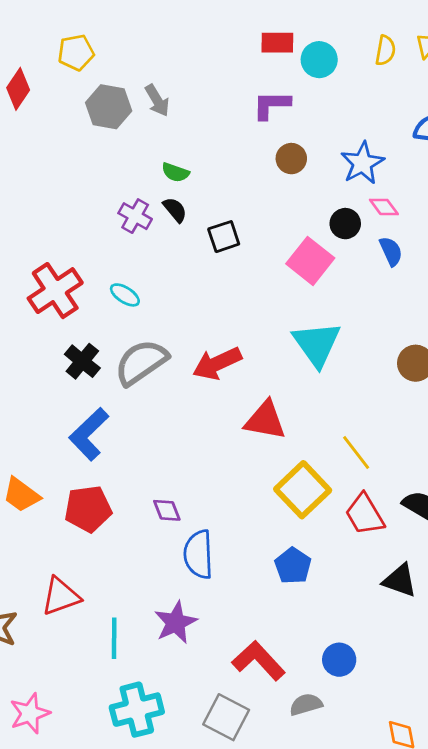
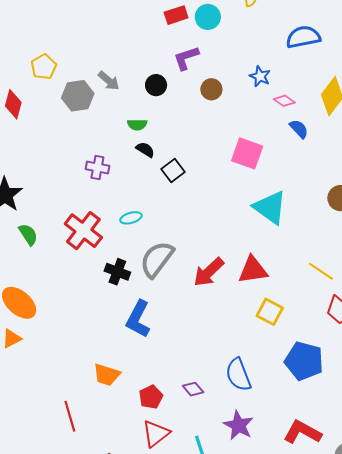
blue star: (362, 163) -> (260, 76), size x0.7
purple cross: (135, 216) -> (97, 168), moved
black circle: (345, 224) -> (156, 85), moved
black square: (224, 237) -> (173, 171), moved
cyan ellipse: (125, 295) -> (131, 218), turned -30
red arrow: (217, 363) -> (209, 272), moved
yellow square: (303, 490) -> (270, 312), moved, size x0.7
red pentagon: (88, 509) -> (151, 397), moved, size x0.7
purple diamond: (167, 510) -> (193, 389), moved
blue pentagon: (293, 566) -> (304, 361), size x1.5

